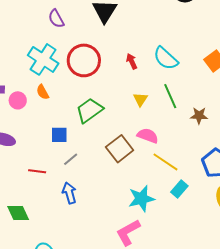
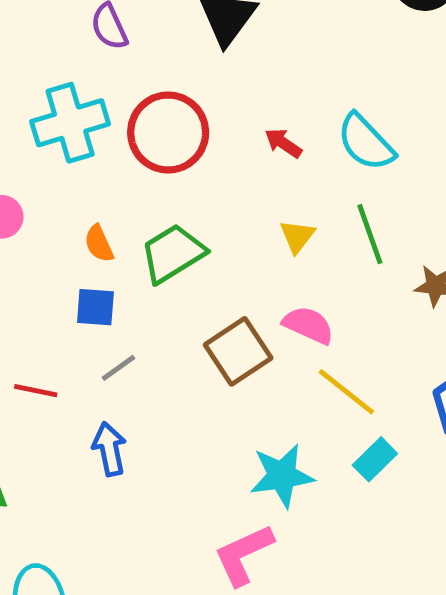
cyan cross: (43, 59) -> (70, 123), turned 36
red arrow: (132, 61) -> (283, 143), turned -35
orange semicircle: (43, 92) -> (99, 244), moved

